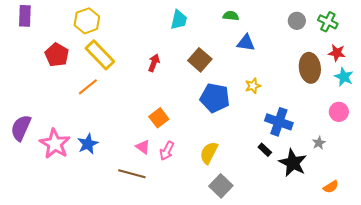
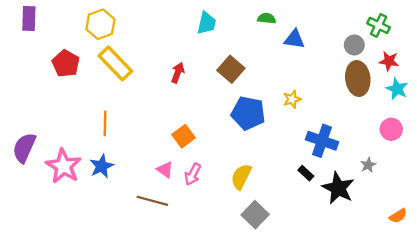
gray circle: (297, 21) -> (354, 45), moved
blue triangle: (246, 43) -> (294, 39), moved
orange line: (88, 87) -> (105, 123), moved, turned -50
orange semicircle: (331, 187) -> (398, 216), moved

